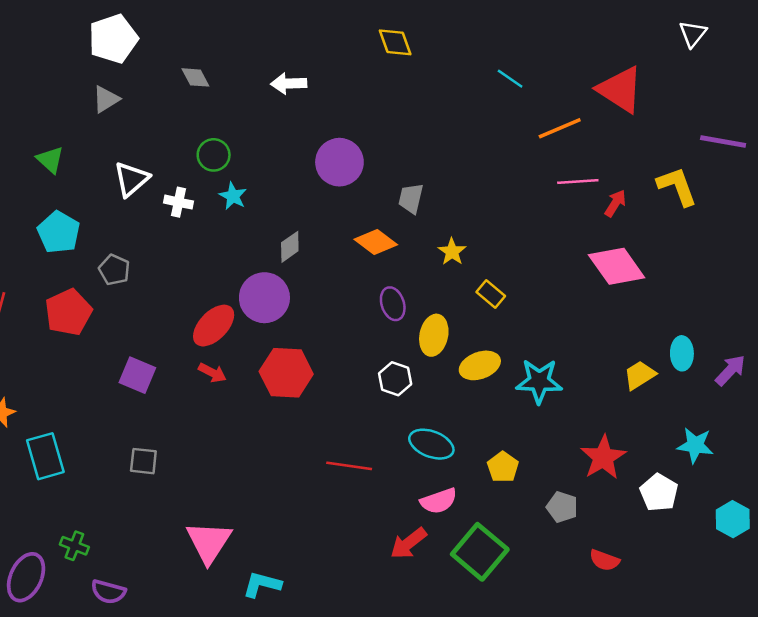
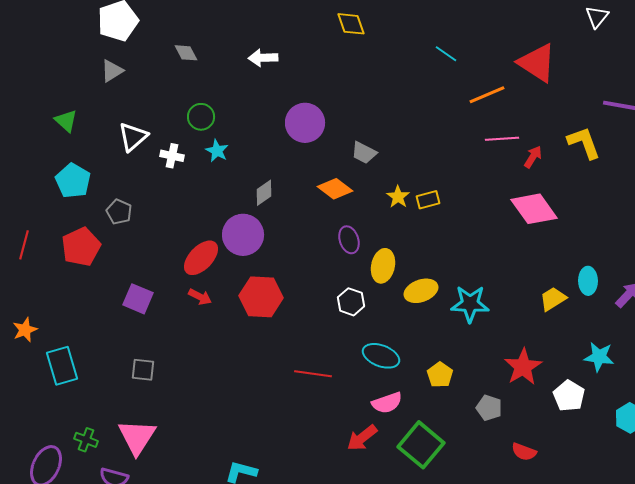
gray trapezoid: (411, 198) -> (364, 153), turned -76
yellow rectangle: (491, 294) -> (428, 200), moved, turned -55
pink triangle: (209, 542) -> (137, 437), moved

